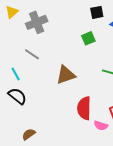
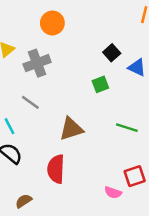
black square: (97, 12) -> (112, 53), turned -32
red semicircle: (84, 108) -> (56, 169), moved

